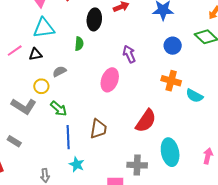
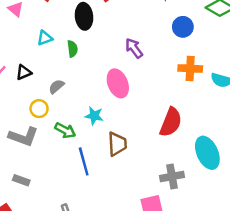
cyan triangle: (44, 28) -> (45, 38), moved, size x0.6
pink ellipse: (110, 80) -> (118, 83), turned -30
cyan star: (77, 164) -> (94, 116), moved

